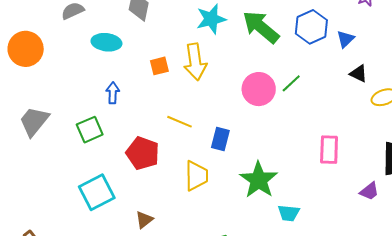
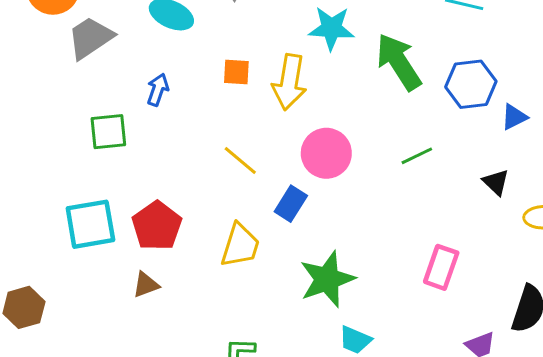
black triangle: (359, 74) -> (496, 182), moved
pink circle: (259, 89) -> (326, 153), moved
gray trapezoid: (34, 121) -> (90, 38), moved
red pentagon: (143, 153) -> (157, 226), moved

